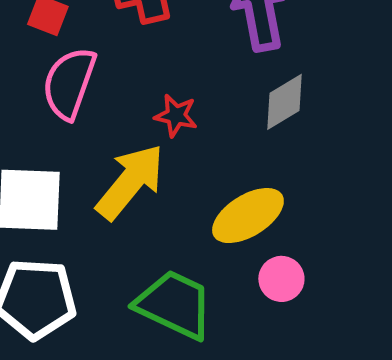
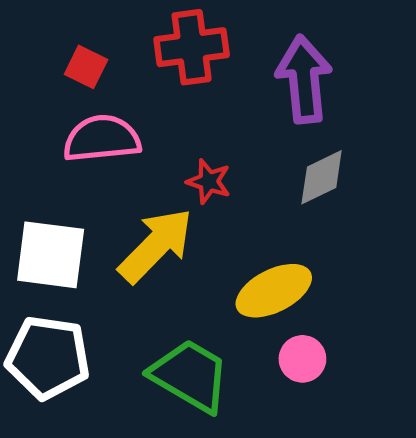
pink semicircle: (69, 83) -> (102, 139), turned 60

